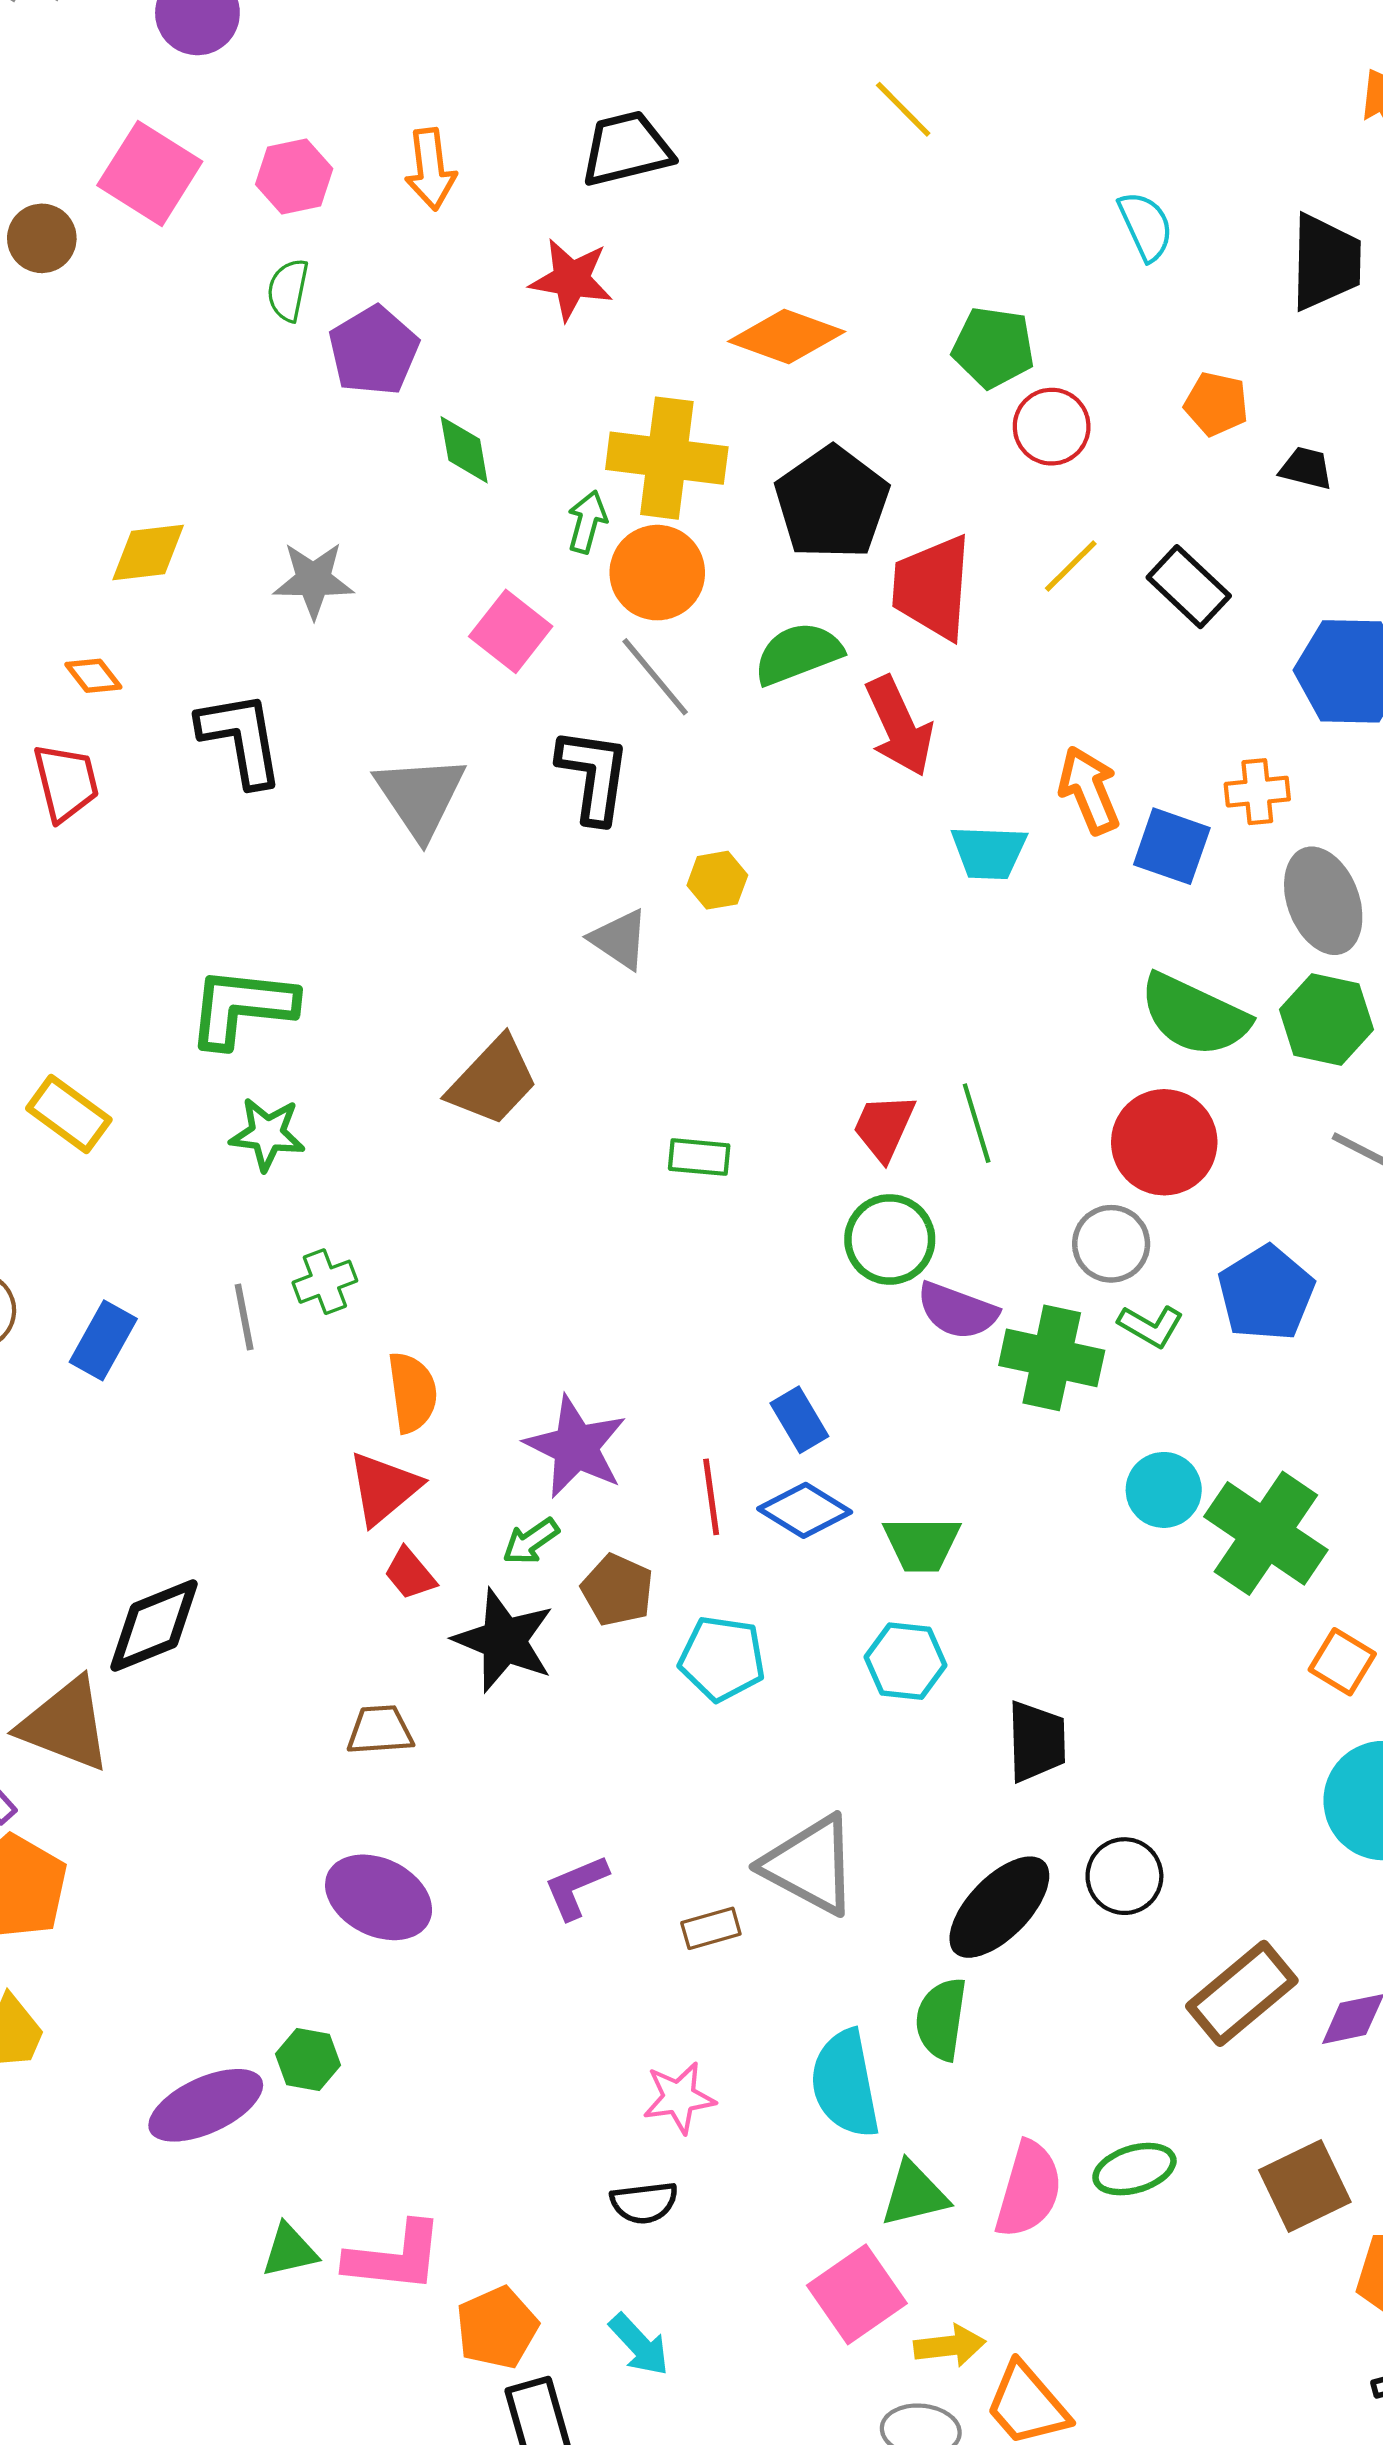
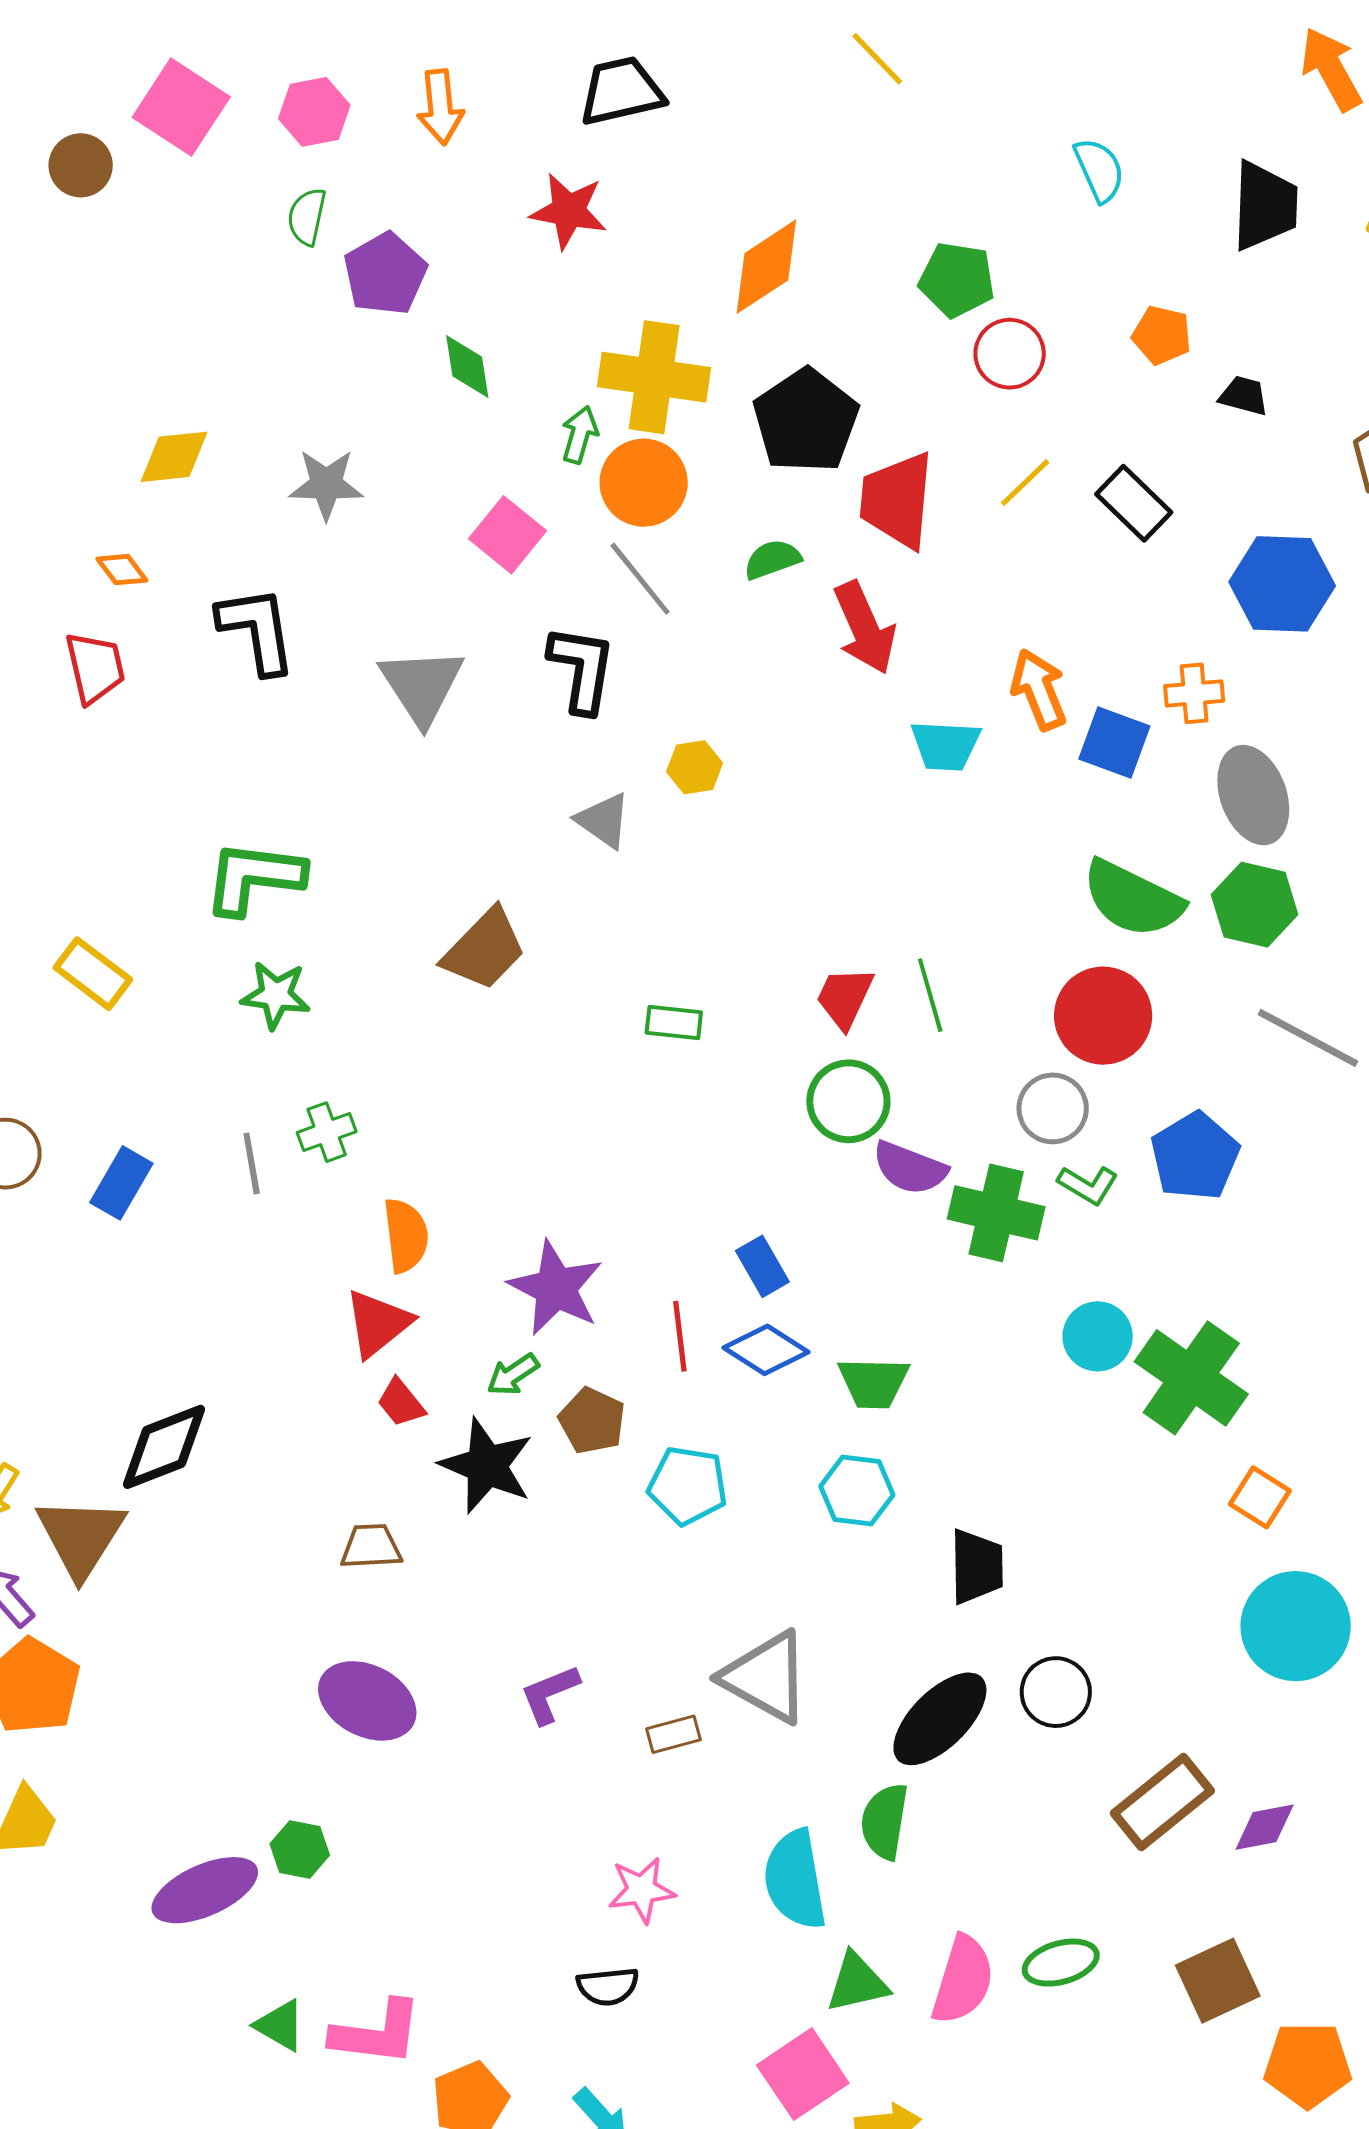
orange diamond: (787, 337) -> (766, 267), turned -54
green semicircle: (798, 654) -> (772, 559), size x0.7
brown triangle: (65, 1724) -> (81, 1537), turned 40
green triangle: (290, 2251) -> (280, 2025), turned 42

